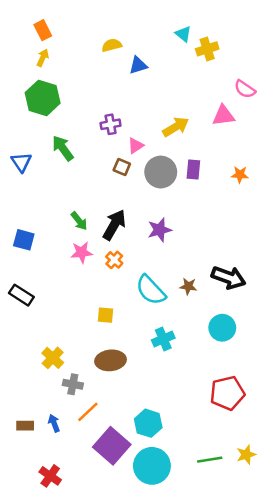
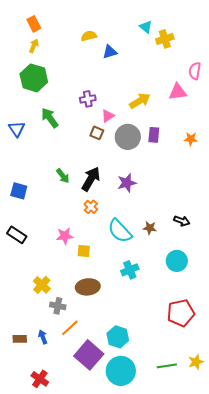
pink semicircle: (245, 89) -> (195, 71), turned 66
pink star: (82, 252) -> (65, 236), moved
black arrow: (229, 278) -> (182, 221), size x0.6

